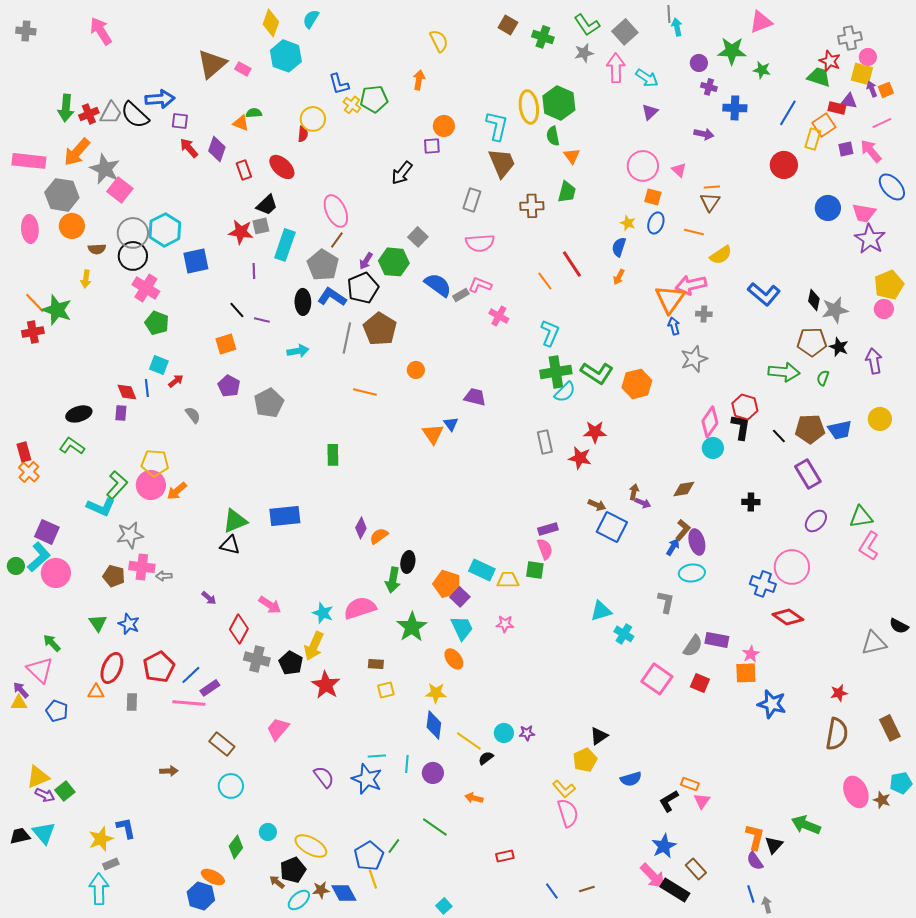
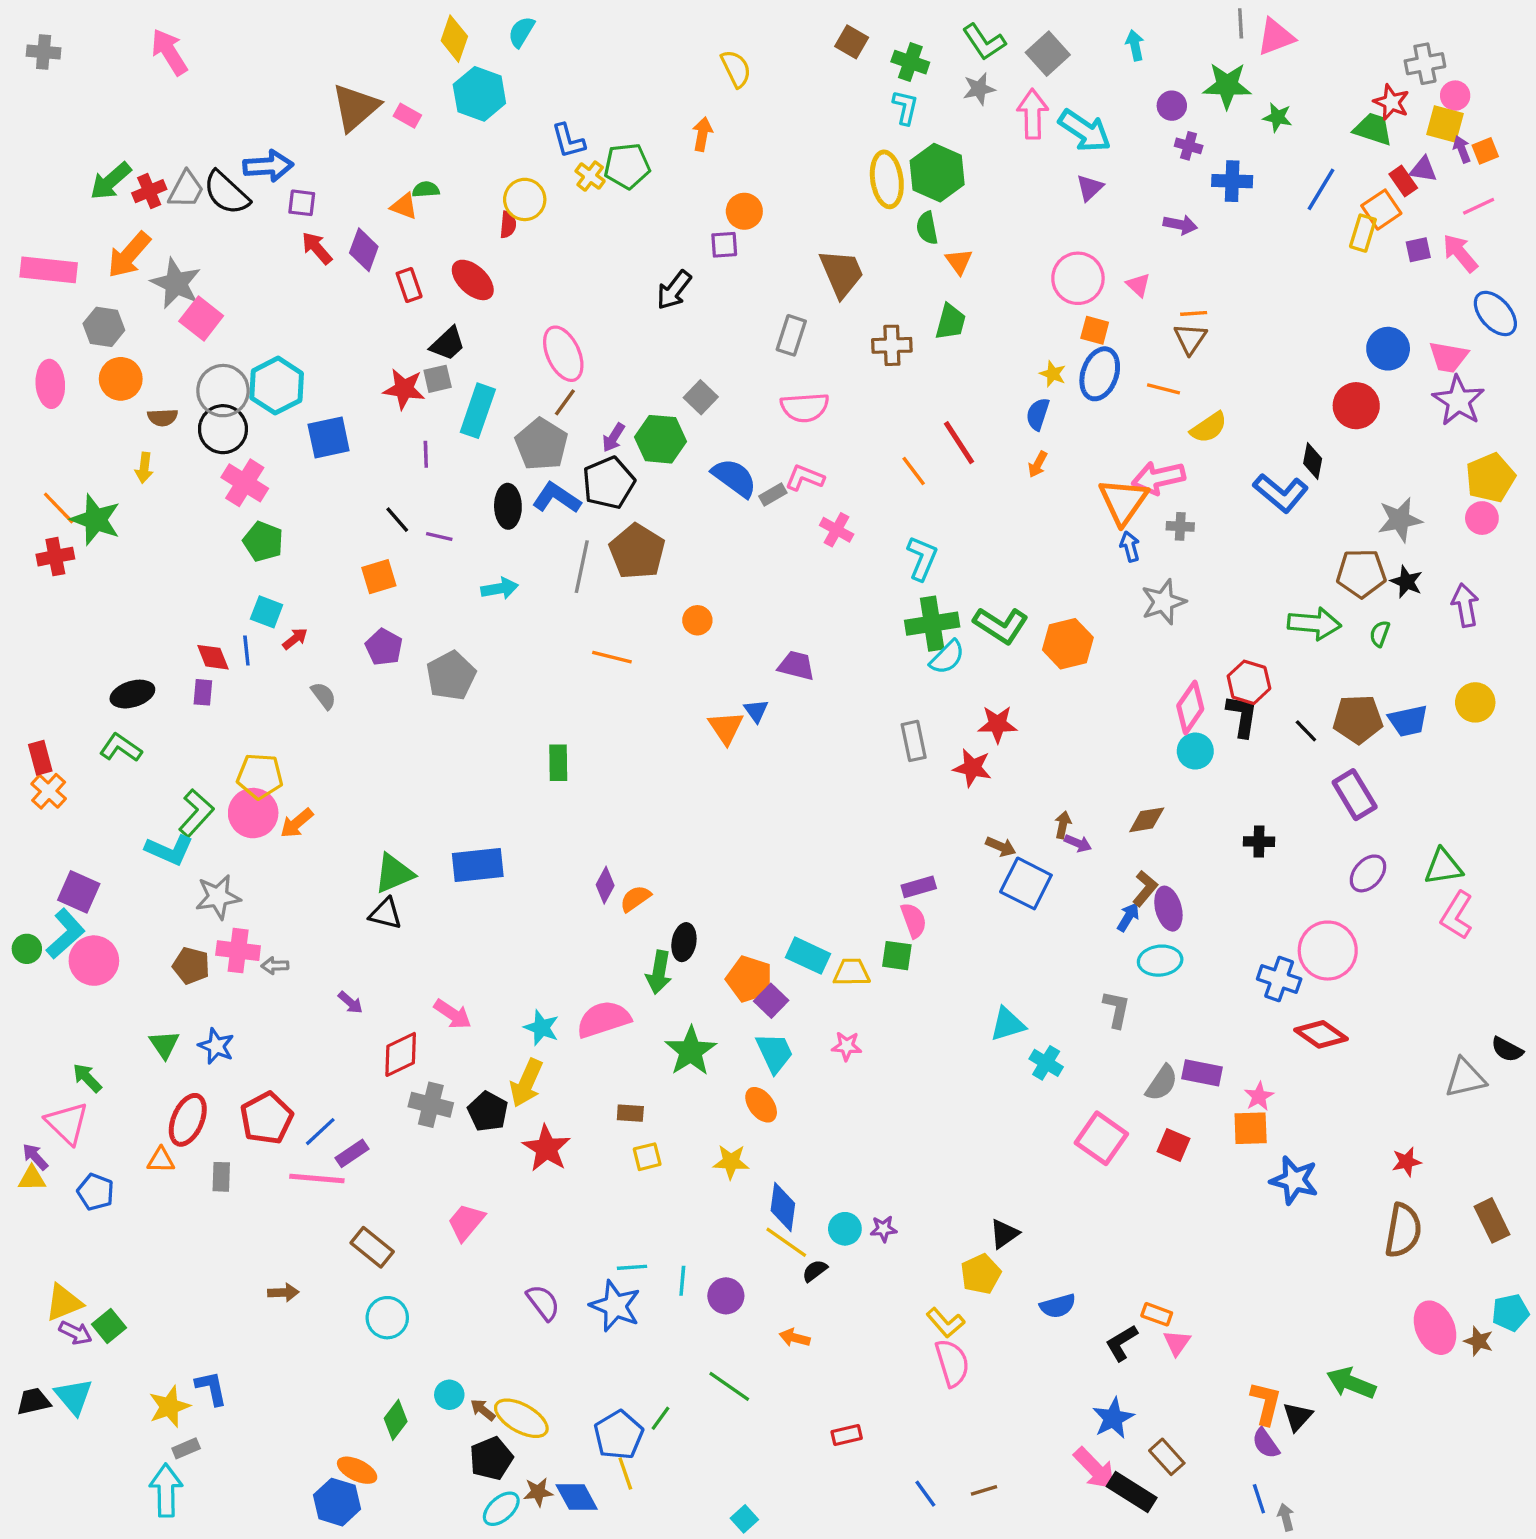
gray line: (669, 14) -> (1241, 23), moved
cyan arrow: (647, 78) -> (1085, 131), size x1.4
green arrow: (66, 108) -> (111, 181), turned 44
red rectangle: (837, 108) -> (1403, 181), turned 42
cyan L-shape: (497, 126) -> (905, 107), moved, size x0.7
red circle: (784, 165) -> (1356, 406), moved
gray hexagon: (62, 195) -> (104, 327), size x0.7
blue ellipse: (656, 223) -> (1100, 374), size x1.4
black diamond: (814, 300) -> (1313, 461), moved
red diamond: (239, 629) -> (401, 1054), turned 36
blue diamond: (434, 725) -> (783, 1207), moved
brown arrow: (277, 882) -> (483, 1410), moved

